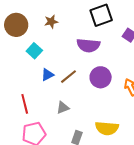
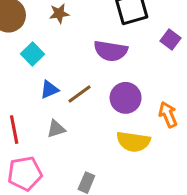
gray triangle: (63, 108) -> (56, 129), moved
yellow semicircle: (107, 128) -> (133, 142), moved

